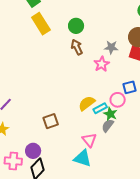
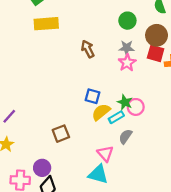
yellow rectangle: (41, 24) -> (46, 24), turned -60
green circle: (76, 26) -> (127, 21), moved
pink star: (102, 64) -> (127, 63), moved
blue square: (130, 87) -> (93, 96), moved, turned 32
green star: (110, 114) -> (125, 102), moved

